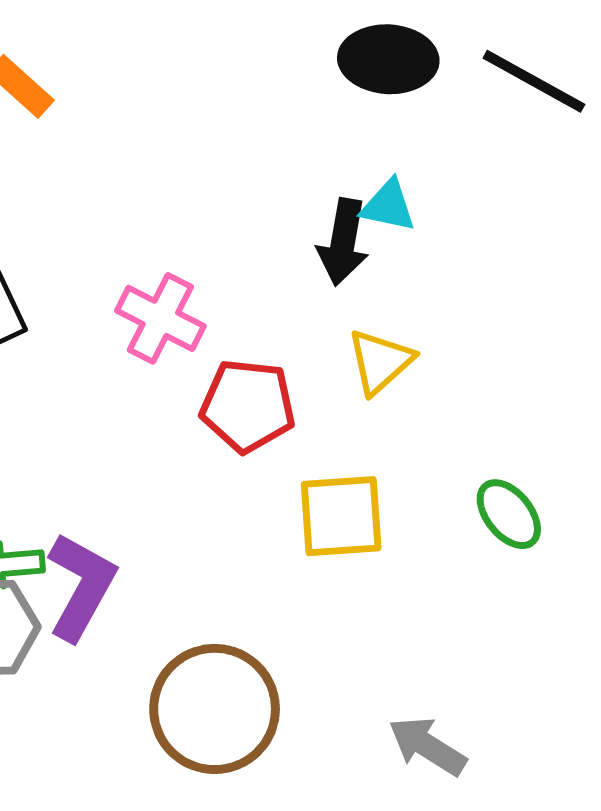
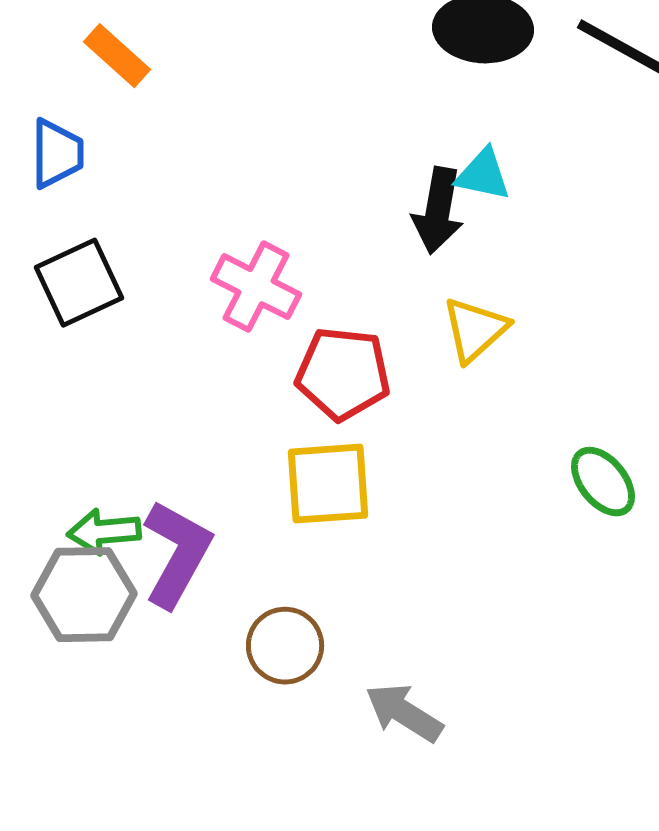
yellow square: (341, 516) -> (328, 484), moved
brown circle: (215, 709) -> (285, 646), moved, size x0.6
gray arrow: (427, 746) -> (404, 713), moved

